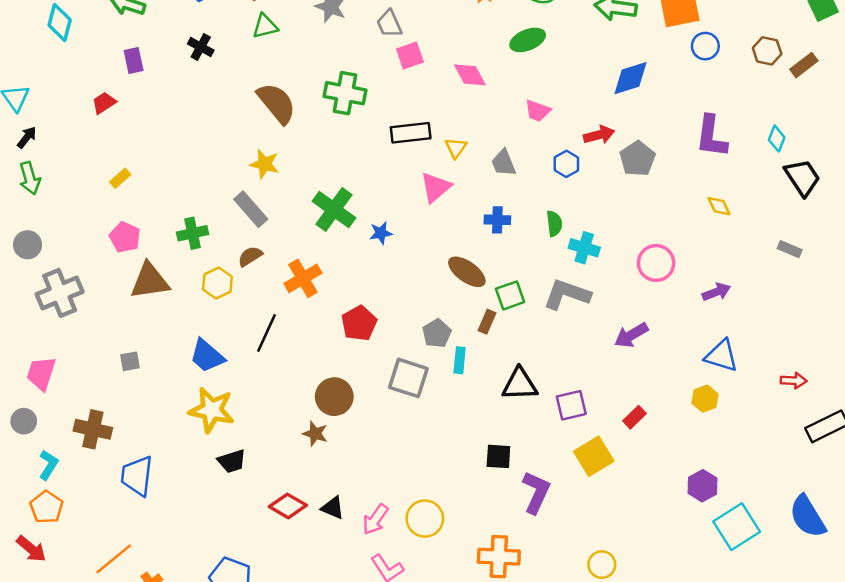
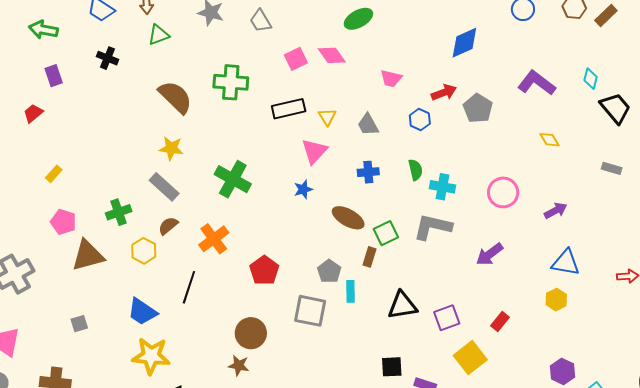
green ellipse: (528, 40) -> (358, 19), moved
pink square: (410, 56) -> (296, 59), moved
purple L-shape: (711, 136) -> (537, 83), turned 126
blue star: (381, 233) -> (303, 189), moved

